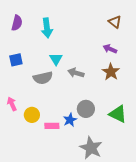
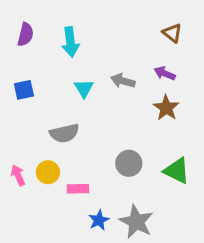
gray arrow: (76, 73) -> (123, 81), moved
gray semicircle: (43, 78) -> (64, 133), moved
pink arrow: (12, 104) -> (18, 175), moved
blue star: (70, 120) -> (99, 220), moved

